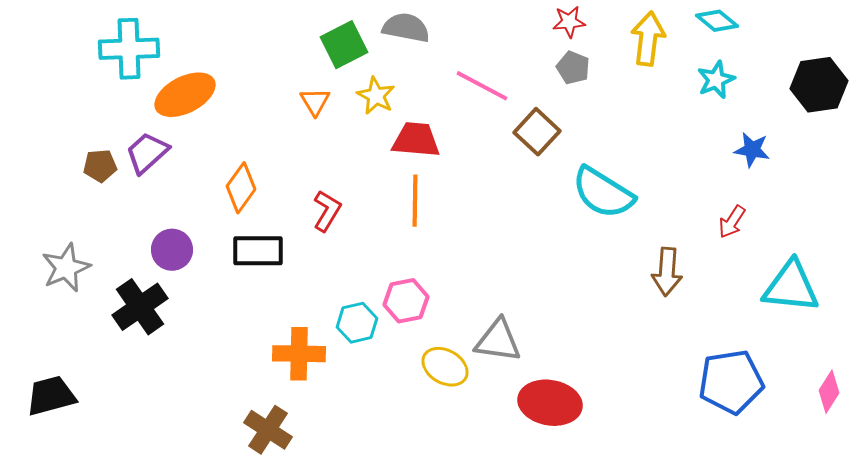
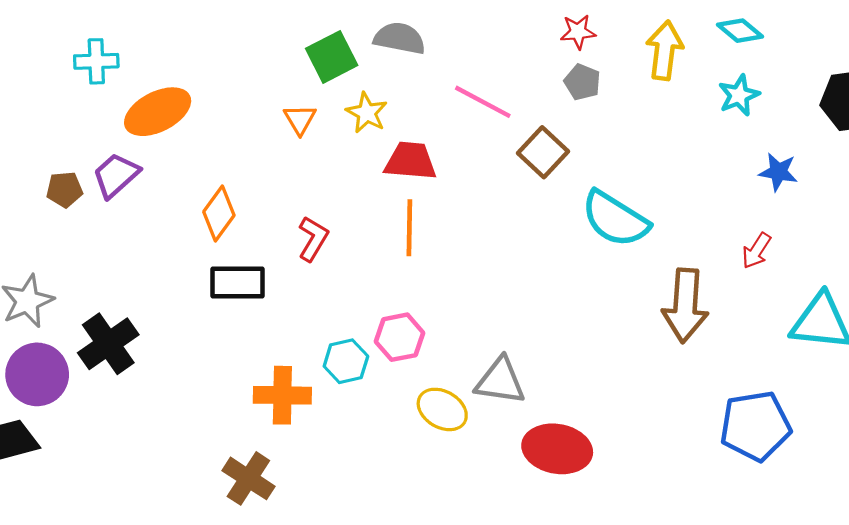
cyan cross: (129, 49) -> (96, 61), size x0.7
purple circle: (172, 250) -> (37, 374), moved, size x1.4
brown arrow: (667, 272) -> (685, 305), size x1.4

